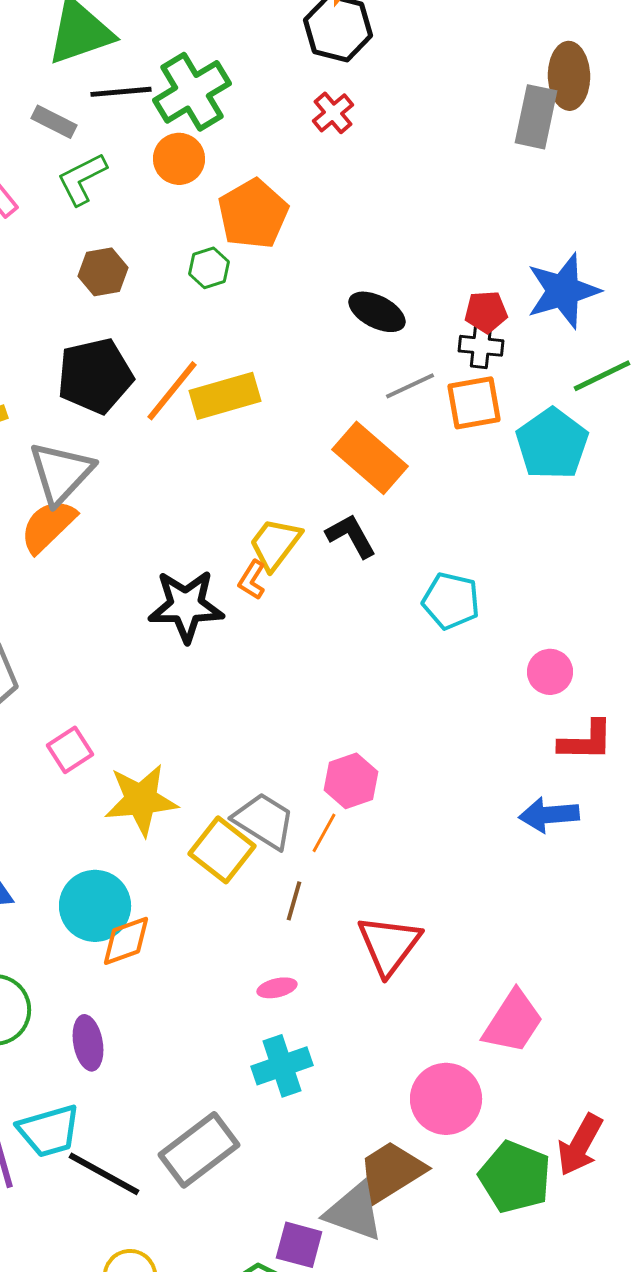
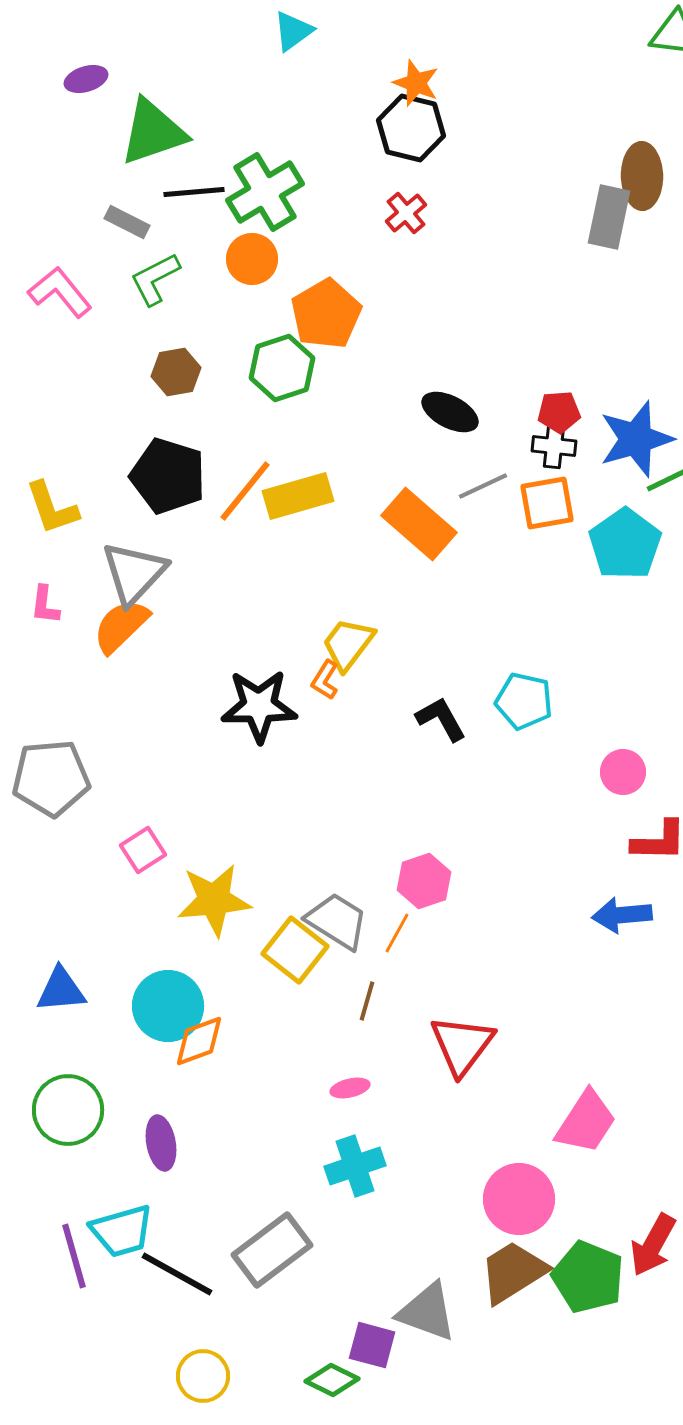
green hexagon: (209, 268) -> (282, 368), size x1.6
blue star: (563, 291) -> (636, 439), moved
black pentagon: (95, 376) -> (168, 476), turned 30
orange rectangle: (370, 458) -> (419, 524), moved
black L-shape: (351, 536) -> (441, 719), moved
brown trapezoid: (391, 1172) -> (513, 1272), moved

